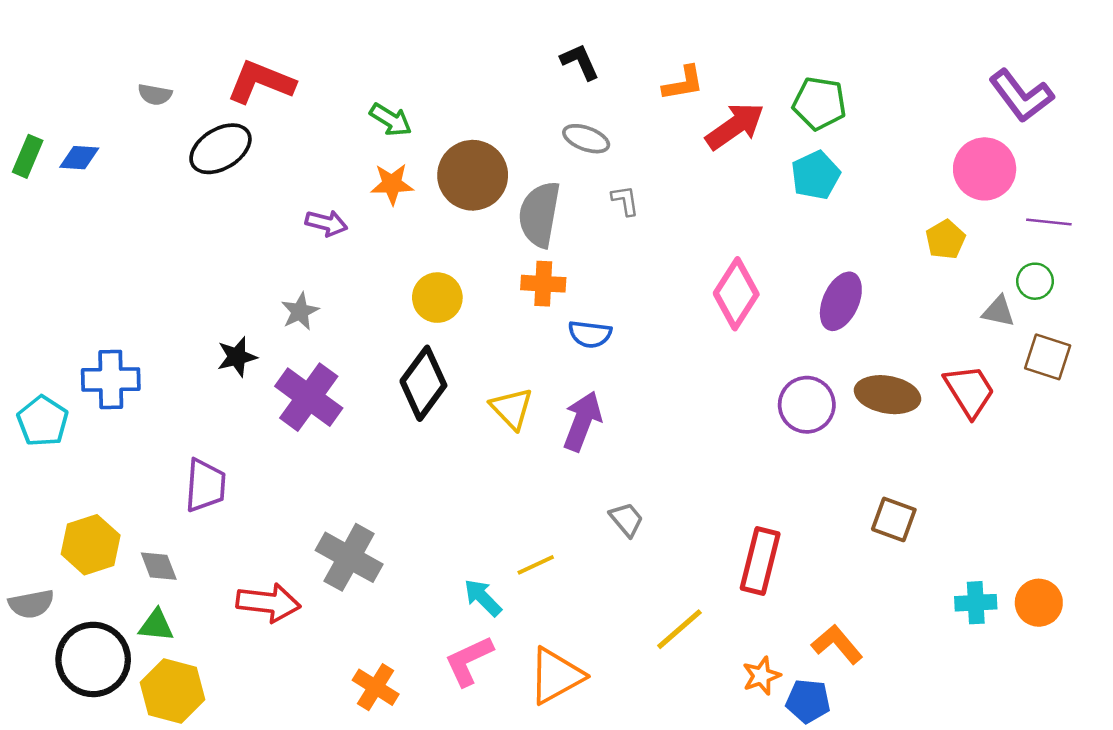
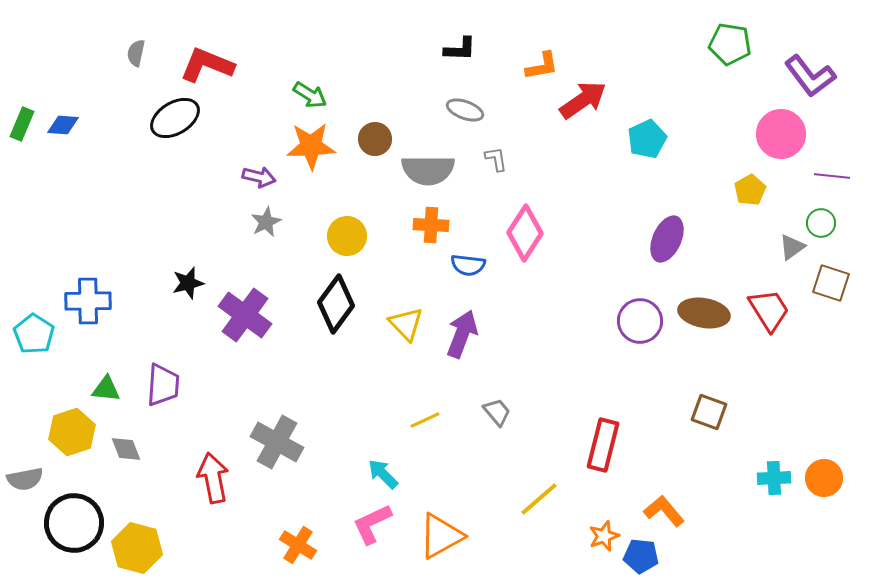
black L-shape: (580, 62) -> (460, 49), turned 116
gray semicircle: (155, 95) -> (136, 53), moved, turned 92
green pentagon: (819, 103) -> (730, 44), moved
brown circle: (473, 175) -> (375, 139), size x0.6
orange star: (392, 184) -> (311, 146), size x1.4
gray semicircle: (539, 214) -> (428, 170), turned -100
pink diamond: (736, 294) -> (525, 233), moved
gray star: (300, 311) -> (266, 222), moved
gray triangle: (998, 311) -> (792, 247), turned -48
yellow line: (536, 565) -> (425, 420), moved
red arrow: (268, 603) -> (213, 478), turned -108
green triangle: (156, 625) -> (106, 389), moved

